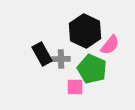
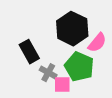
gray cross: (61, 59) -> (48, 73), moved, turned 30

